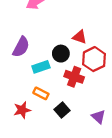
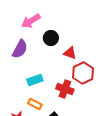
purple semicircle: (21, 47) -> (20, 49), moved
black circle: (61, 54) -> (51, 38), moved

